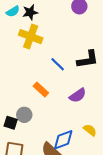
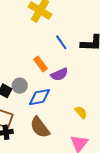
purple semicircle: (78, 95) -> (59, 74), moved
blue diamond: (63, 140) -> (39, 97), moved

